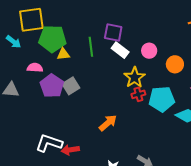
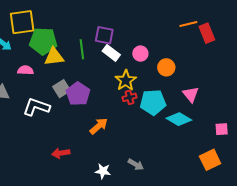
yellow triangle: (63, 54) -> (54, 57), size x1.5
purple pentagon: (52, 86) -> (78, 94), moved
white L-shape: (49, 143) -> (36, 107), moved

